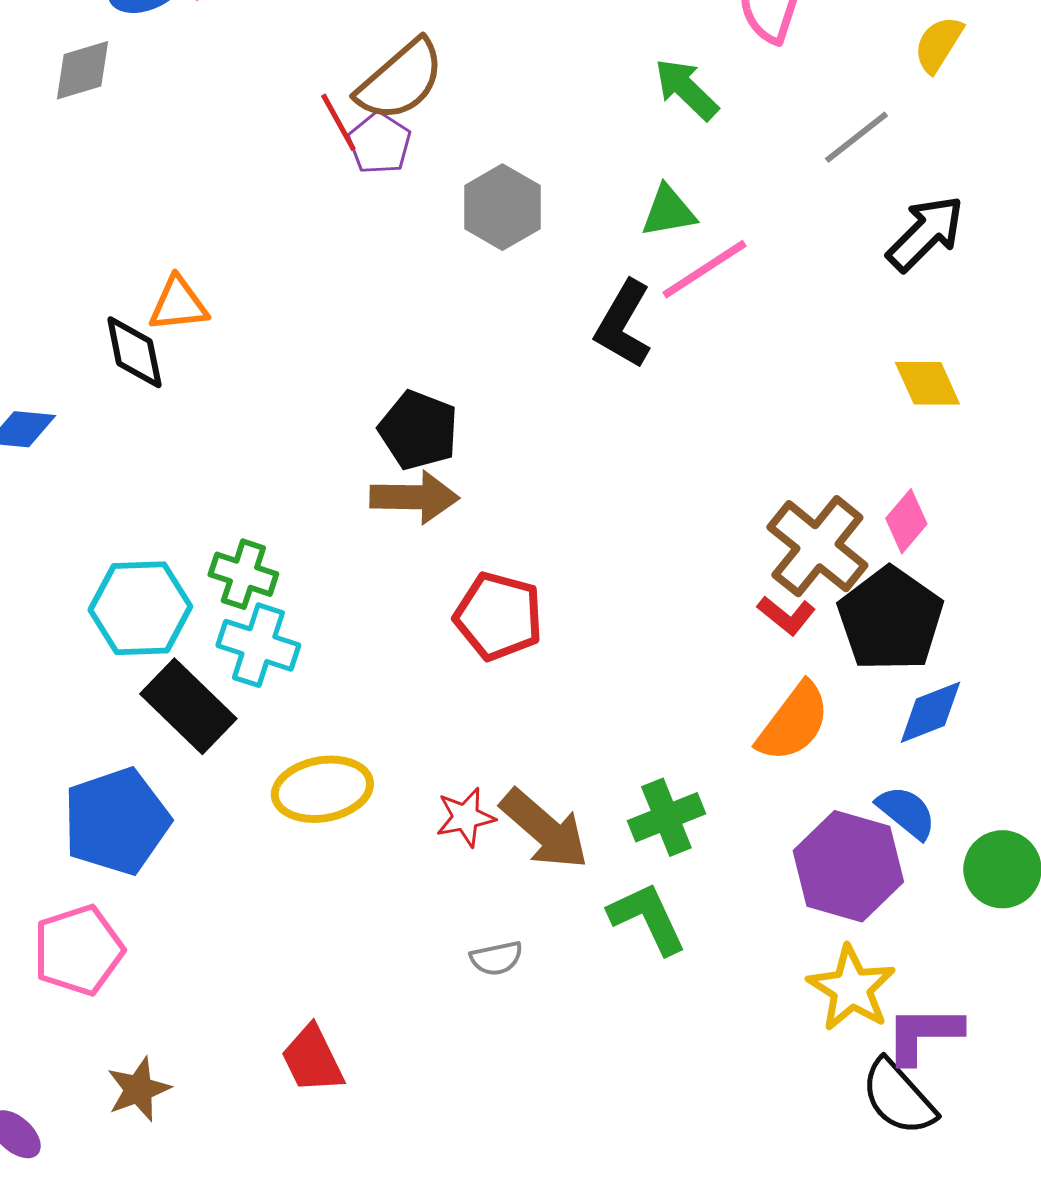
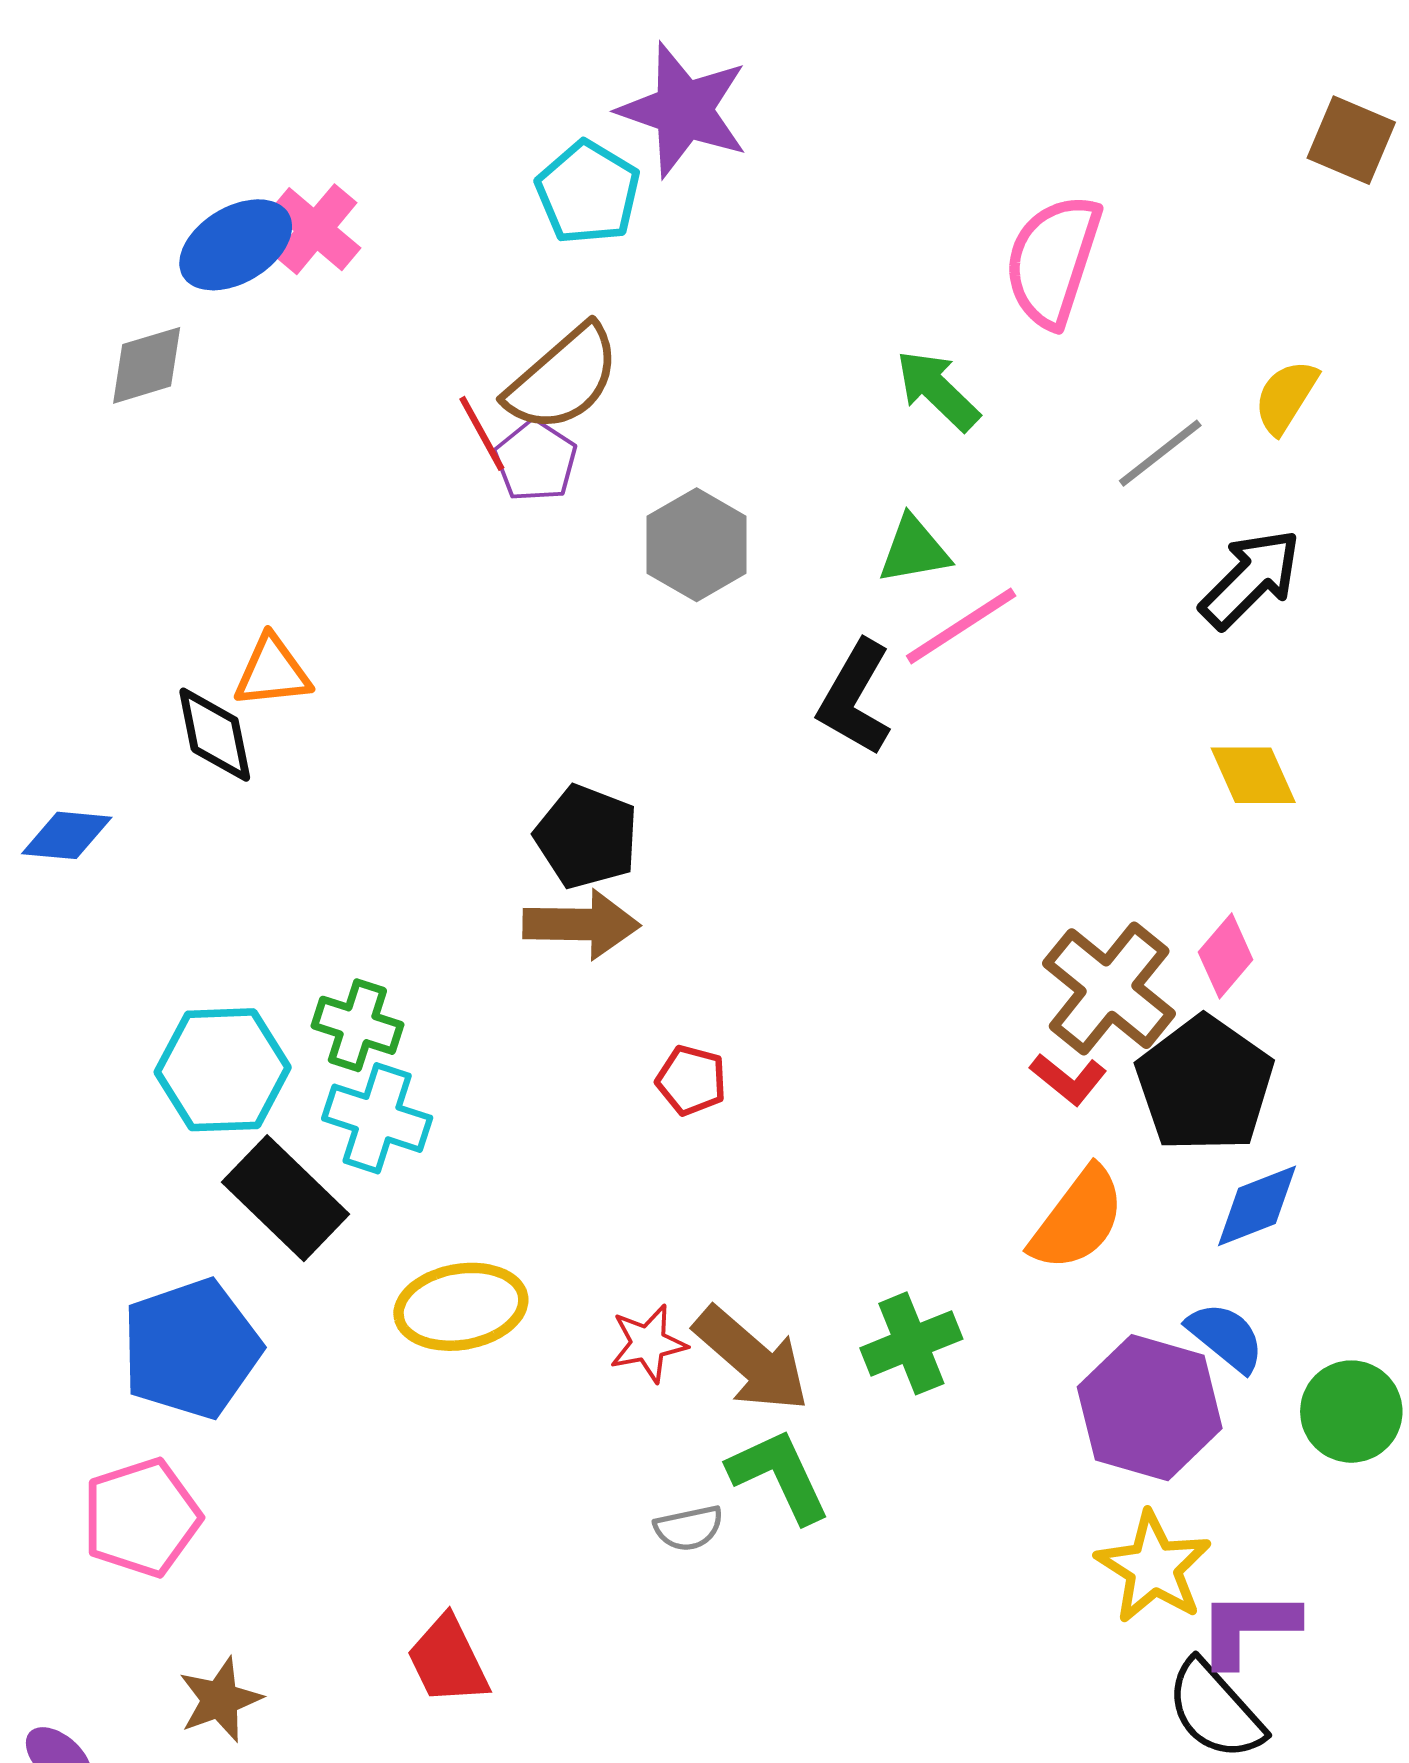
yellow semicircle: (938, 44) -> (1286, 397), moved
red pentagon: (498, 616) -> (691, 1080), size x0.6
green L-shape: (647, 918) -> (779, 1476), moved

